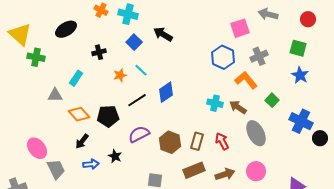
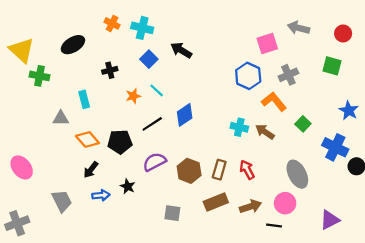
blue star: (300, 75) -> (349, 111), moved
cyan rectangle: (76, 78) -> (84, 99), turned -49
gray ellipse: (256, 133) -> (297, 174), moved
pink ellipse: (37, 148) -> (22, 167), moved

